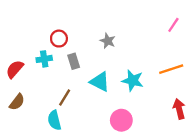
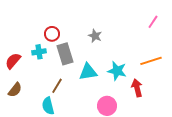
gray rectangle: (74, 61) -> (65, 54), size x1.5
cyan triangle: (100, 82) -> (88, 72), turned -36
red arrow: (179, 109) -> (137, 88), moved

